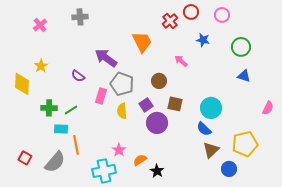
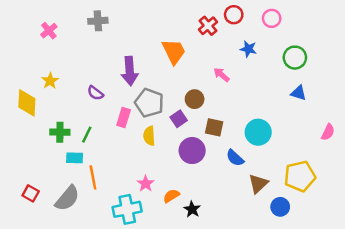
purple arrow: (106, 58) -> (130, 71), turned -130
purple square: (146, 105) -> (179, 119), moved
green line: (71, 110) -> (87, 135), turned -32
blue semicircle: (204, 129) -> (235, 158), moved

